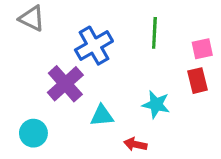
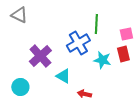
blue cross: (94, 46) -> (78, 43), moved
cyan star: (156, 104) -> (102, 60), moved
cyan triangle: (102, 116) -> (63, 76), turned 35

